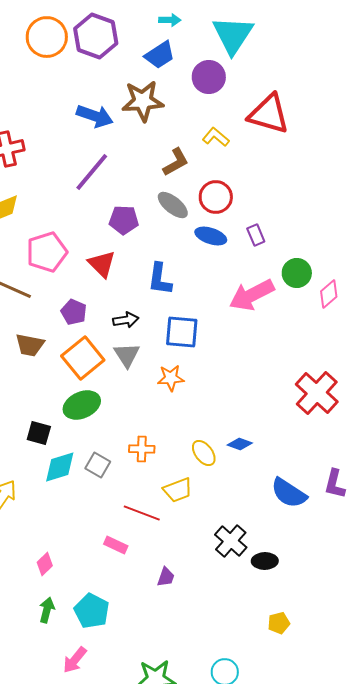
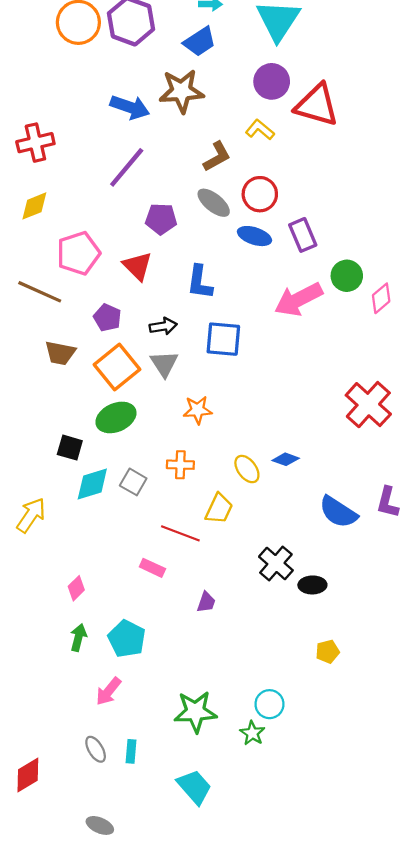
purple circle: (209, 77) -> (272, 81), moved
purple rectangle: (256, 235) -> (303, 235), size x1.4
orange star: (171, 378) -> (198, 410), moved
yellow trapezoid: (178, 490) -> (219, 509), turned -44

